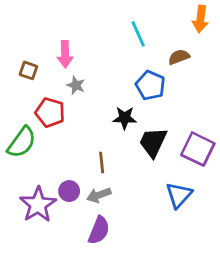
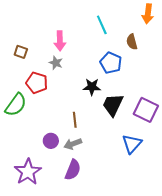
pink arrow: (65, 54) -> (60, 41), moved
brown semicircle: (179, 57) -> (132, 42), turned -84
purple star: (38, 205) -> (28, 172), moved

